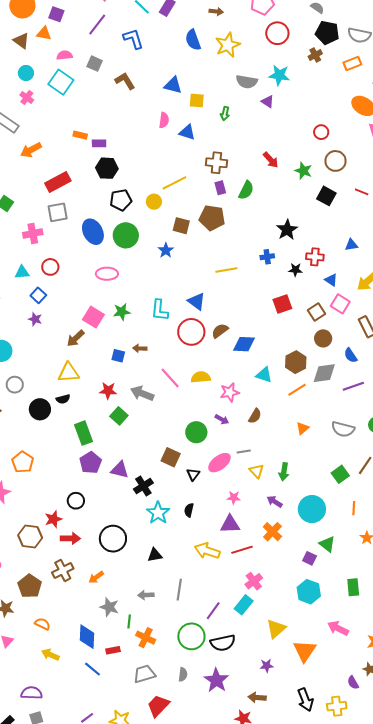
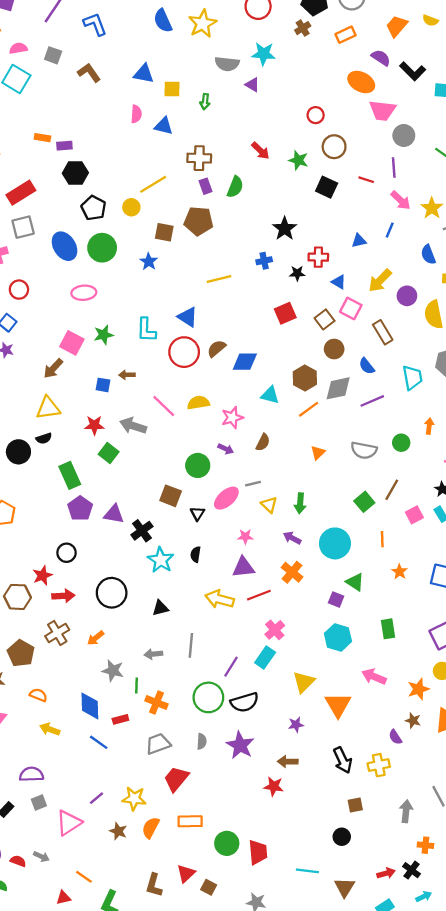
black pentagon: (121, 200) -> (94, 208), turned -30

